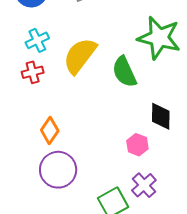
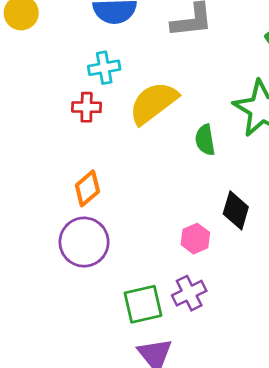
green semicircle: (124, 72) -> (205, 140), size x0.7

